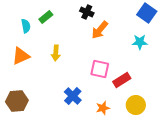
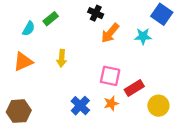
cyan semicircle: (26, 26) -> (29, 29), turned 40
cyan star: (140, 42) -> (143, 36), moved
yellow circle: (136, 105) -> (158, 106), moved
orange star: (103, 108) -> (111, 103), moved

